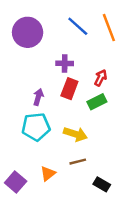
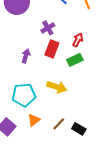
purple cross: (65, 63) -> (48, 28), turned -32
cyan pentagon: (36, 127) -> (24, 95), moved
brown line: (78, 162) -> (59, 124), moved, turned -32

